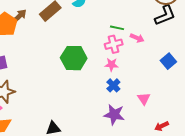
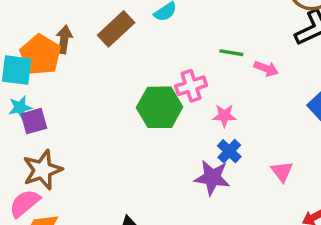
brown arrow: (19, 16) -> (64, 39), turned -35
pink cross: (114, 44) -> (191, 86), moved
purple star: (114, 115) -> (212, 178), moved

